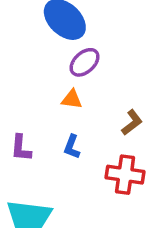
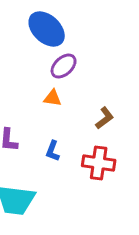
blue L-shape: (72, 147) -> (53, 151), moved

